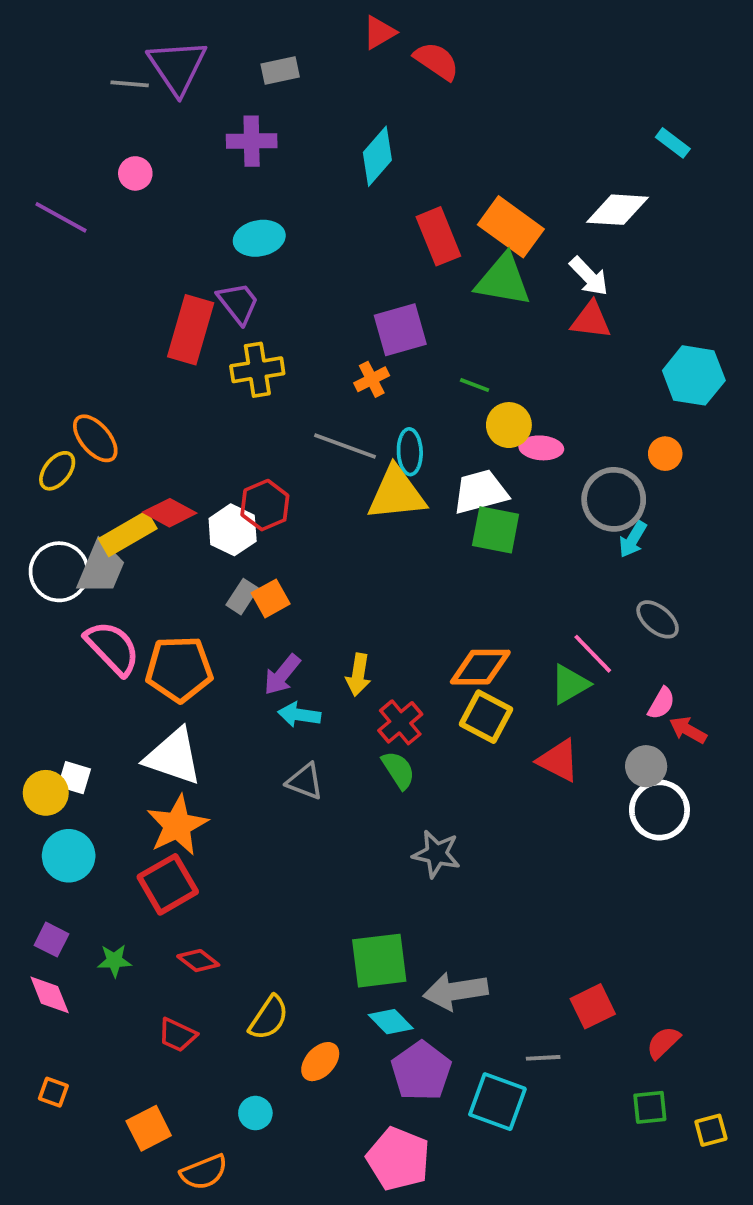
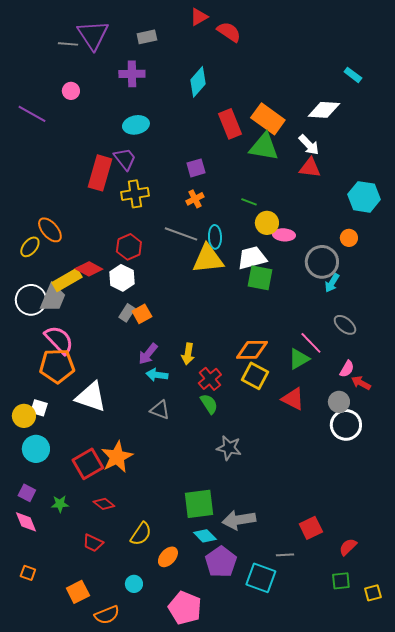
purple square: (400, 330) -> (196, 168), moved, size x0.7
red hexagon: (265, 505) -> (129, 247), moved
orange pentagon: (179, 669) -> (57, 366), moved
orange star: (177, 825) -> (117, 457), moved
pink pentagon: (398, 1159) -> (185, 608), moved

